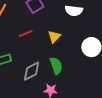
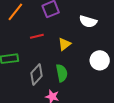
gray diamond: (32, 71) -> (36, 74), turned -30

